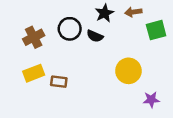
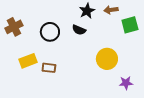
black circle: (70, 29) -> (50, 32), moved
brown cross: (34, 37) -> (14, 27), moved

